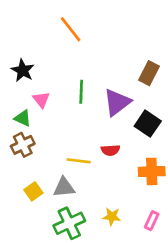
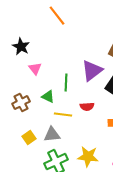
green line: (81, 92) -> (66, 83), moved
green triangle: (23, 118) -> (48, 97), moved
yellow star: (112, 217) -> (88, 157), size x1.5

